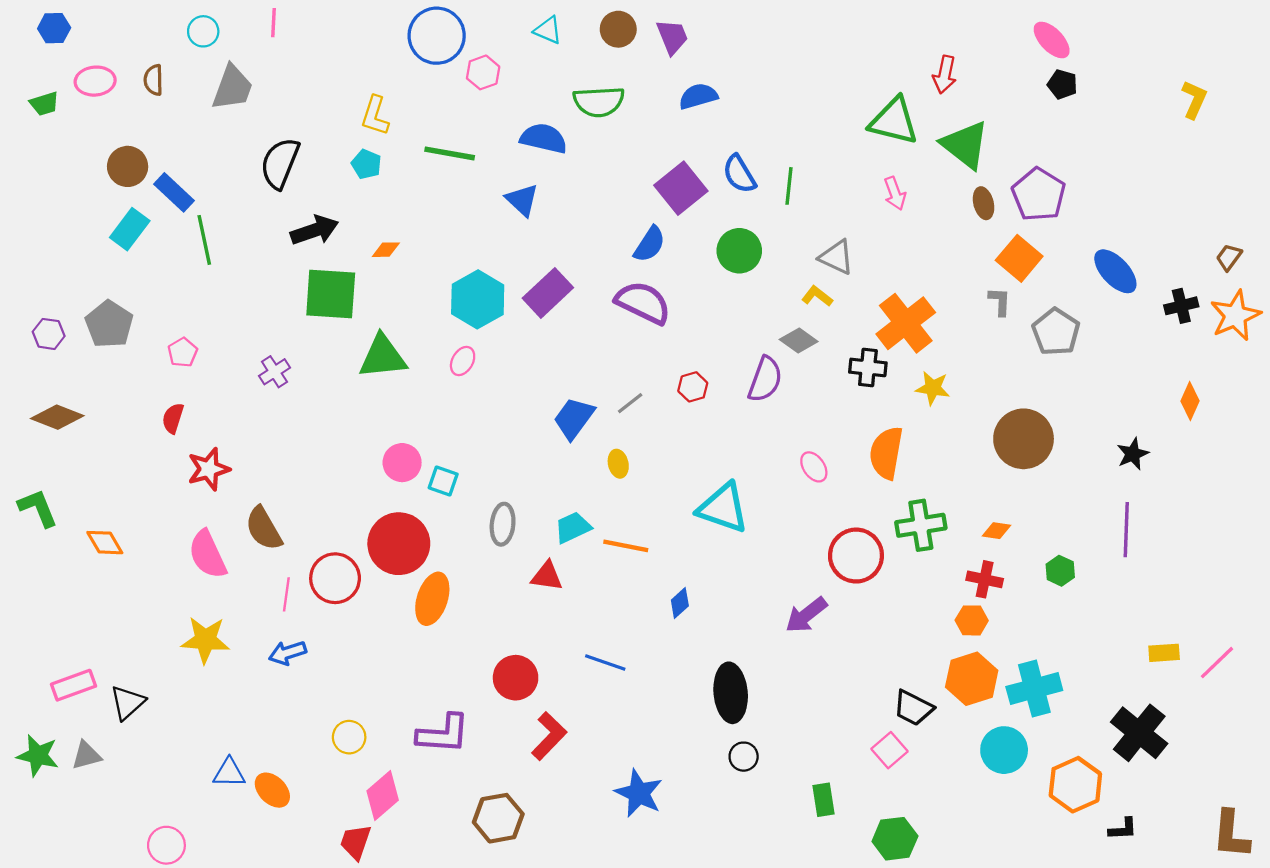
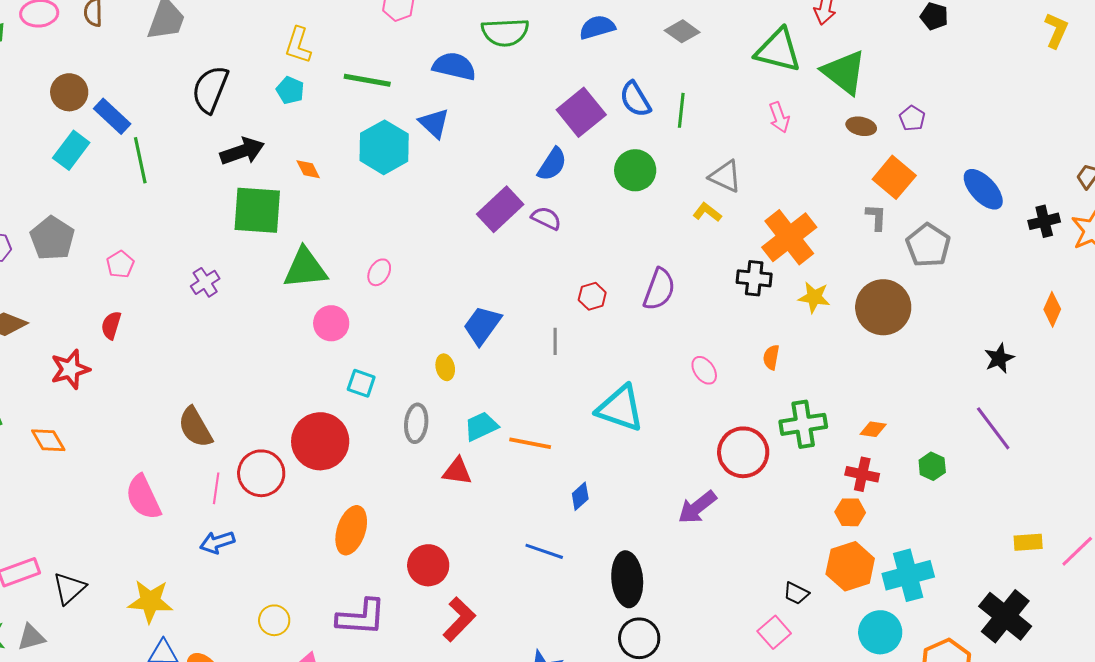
purple pentagon: (1039, 195) -> (912, 118), size x0.5
brown ellipse: (984, 203) -> (861, 126), turned -64
orange diamond: (386, 250) -> (308, 169), turned 64
purple rectangle: (548, 293) -> (500, 209), moved
cyan hexagon: (478, 299) -> (384, 147), moved
purple semicircle: (643, 303) -> (546, 218), size x0.6
gray diamond: (799, 340) -> (682, 31), moved
gray line: (630, 403) -> (555, 341), moved, turned -52
brown circle: (1024, 439) -> (883, 307), moved
orange semicircle: (886, 453) -> (771, 357), size x0.5
pink circle: (402, 463) -> (331, 323), moved
yellow ellipse: (618, 464) -> (445, 367), moved
red star: (209, 469) -> (70, 369), moved
purple line: (1126, 530) -> (993, 428), turned -39
pink semicircle: (208, 554) -> (143, 497), moved
orange ellipse: (432, 599) -> (351, 530), moved
yellow star: (205, 640) -> (150, 601), moved
blue line: (605, 663) -> (544, 551), moved
black trapezoid: (913, 708) -> (796, 593), size x0.7
black circle: (744, 757) -> (639, 638), size x1.5

